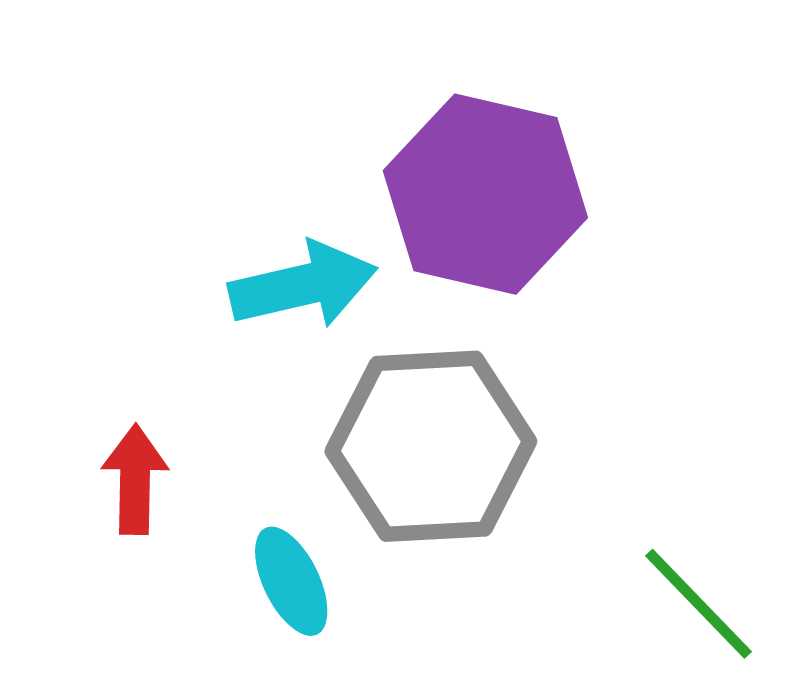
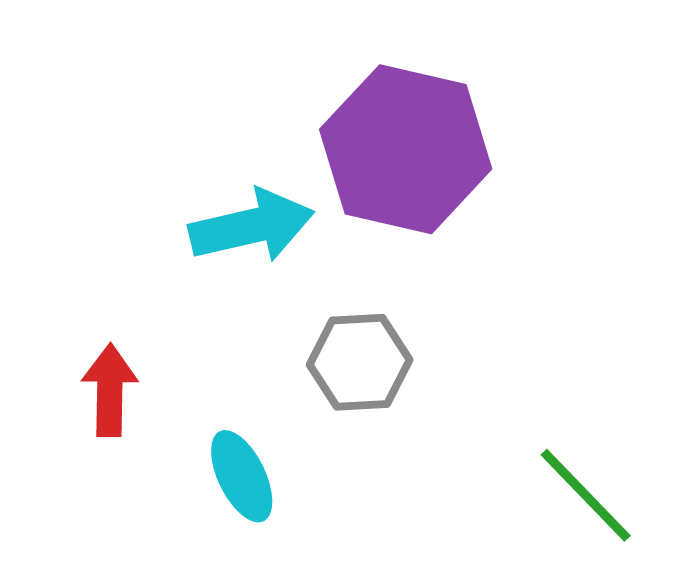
gray hexagon: (431, 446) -> (360, 362), size x0.6

